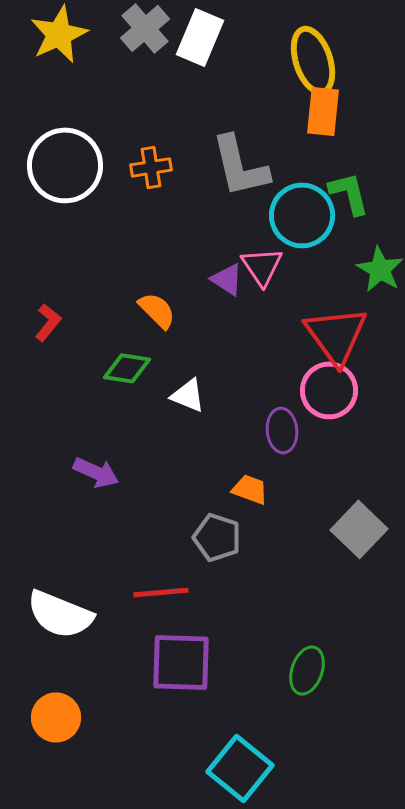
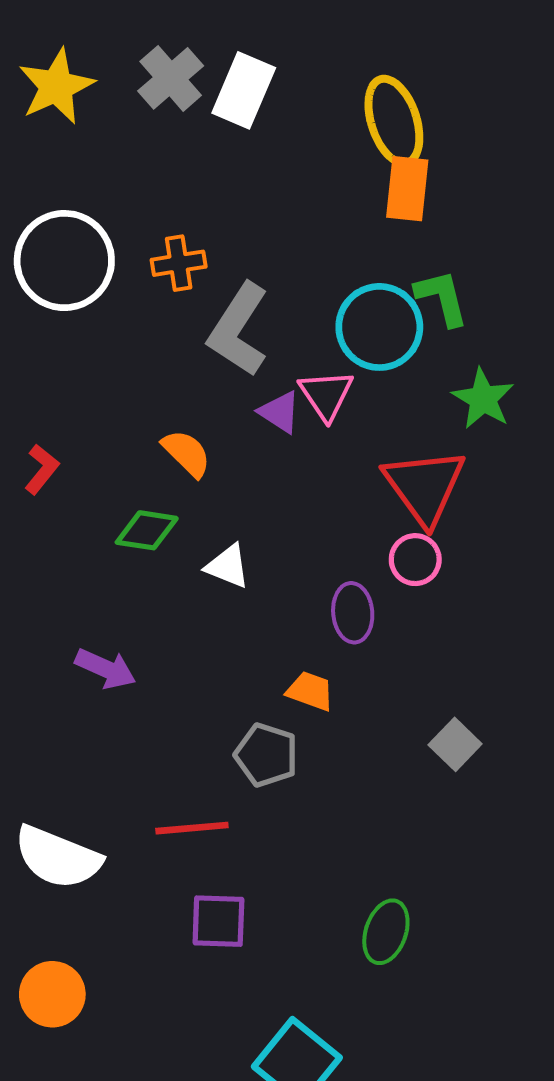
gray L-shape: (240, 166) -> (238, 330), moved, turned 46
pink circle: (329, 390) -> (415, 560), size x0.7
gray square: (359, 529) -> (455, 744), size x0.7
purple square: (181, 662) -> (218, 921), size x0.7

